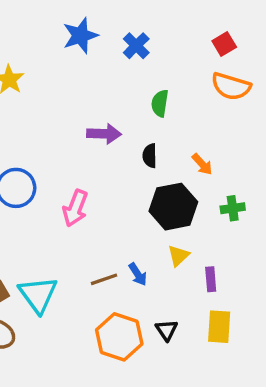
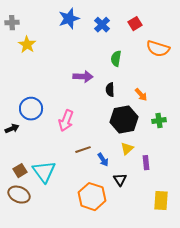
red square: (224, 44) -> (135, 24), moved
brown line: (104, 279) -> (83, 150), moved
yellow rectangle: (219, 327) -> (161, 201), moved
black triangle: (167, 330) -> (120, 180), moved

